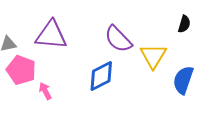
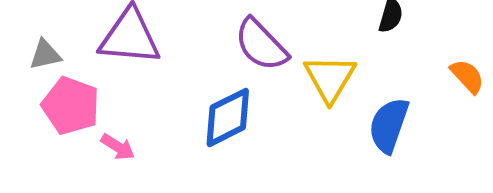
pink arrow: (45, 91) -> (118, 147), turned 150

